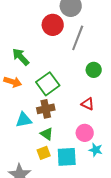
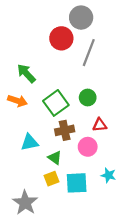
green circle: (94, 70) -> (88, 98), moved
red triangle: (88, 104) -> (100, 125), turned -32
brown cross: (46, 109) -> (65, 130), moved
pink circle: (85, 133) -> (88, 147), moved

